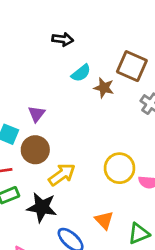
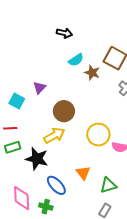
brown circle: (35, 150) -> (64, 111), moved

